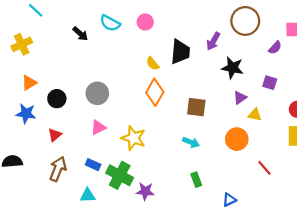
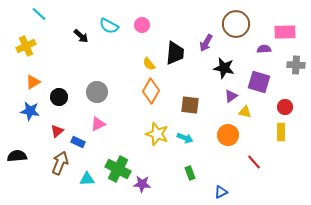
purple semicircle: (275, 48) -> (264, 49), turned -136
purple square: (270, 83) -> (259, 82), size x1.6
yellow star: (133, 138) -> (157, 134), moved
blue rectangle: (93, 165) -> (78, 142), moved
cyan triangle: (88, 196) -> (87, 179), moved

